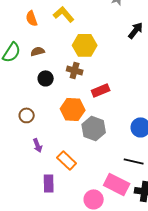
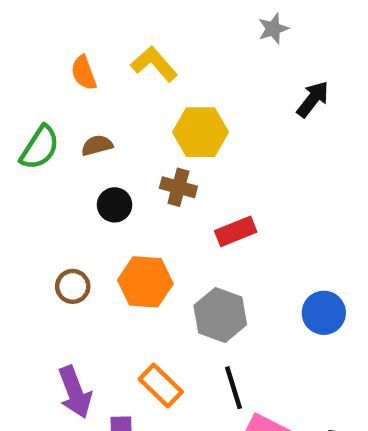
orange hexagon: (73, 109) -> (145, 282), moved
purple arrow: (38, 145) -> (75, 392), moved, size x1.6
black line: (134, 161) -> (233, 388), moved, turned 60

